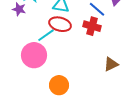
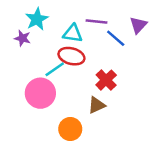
red cross: (92, 26) -> (106, 80), moved, turned 30
brown triangle: (111, 64) -> (97, 105), moved

